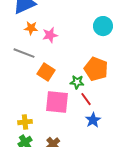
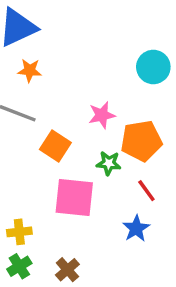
pink star: (50, 35) -> (102, 115), moved
orange pentagon: (96, 69) -> (141, 141), turned -30
red line: (86, 99) -> (146, 191), moved

